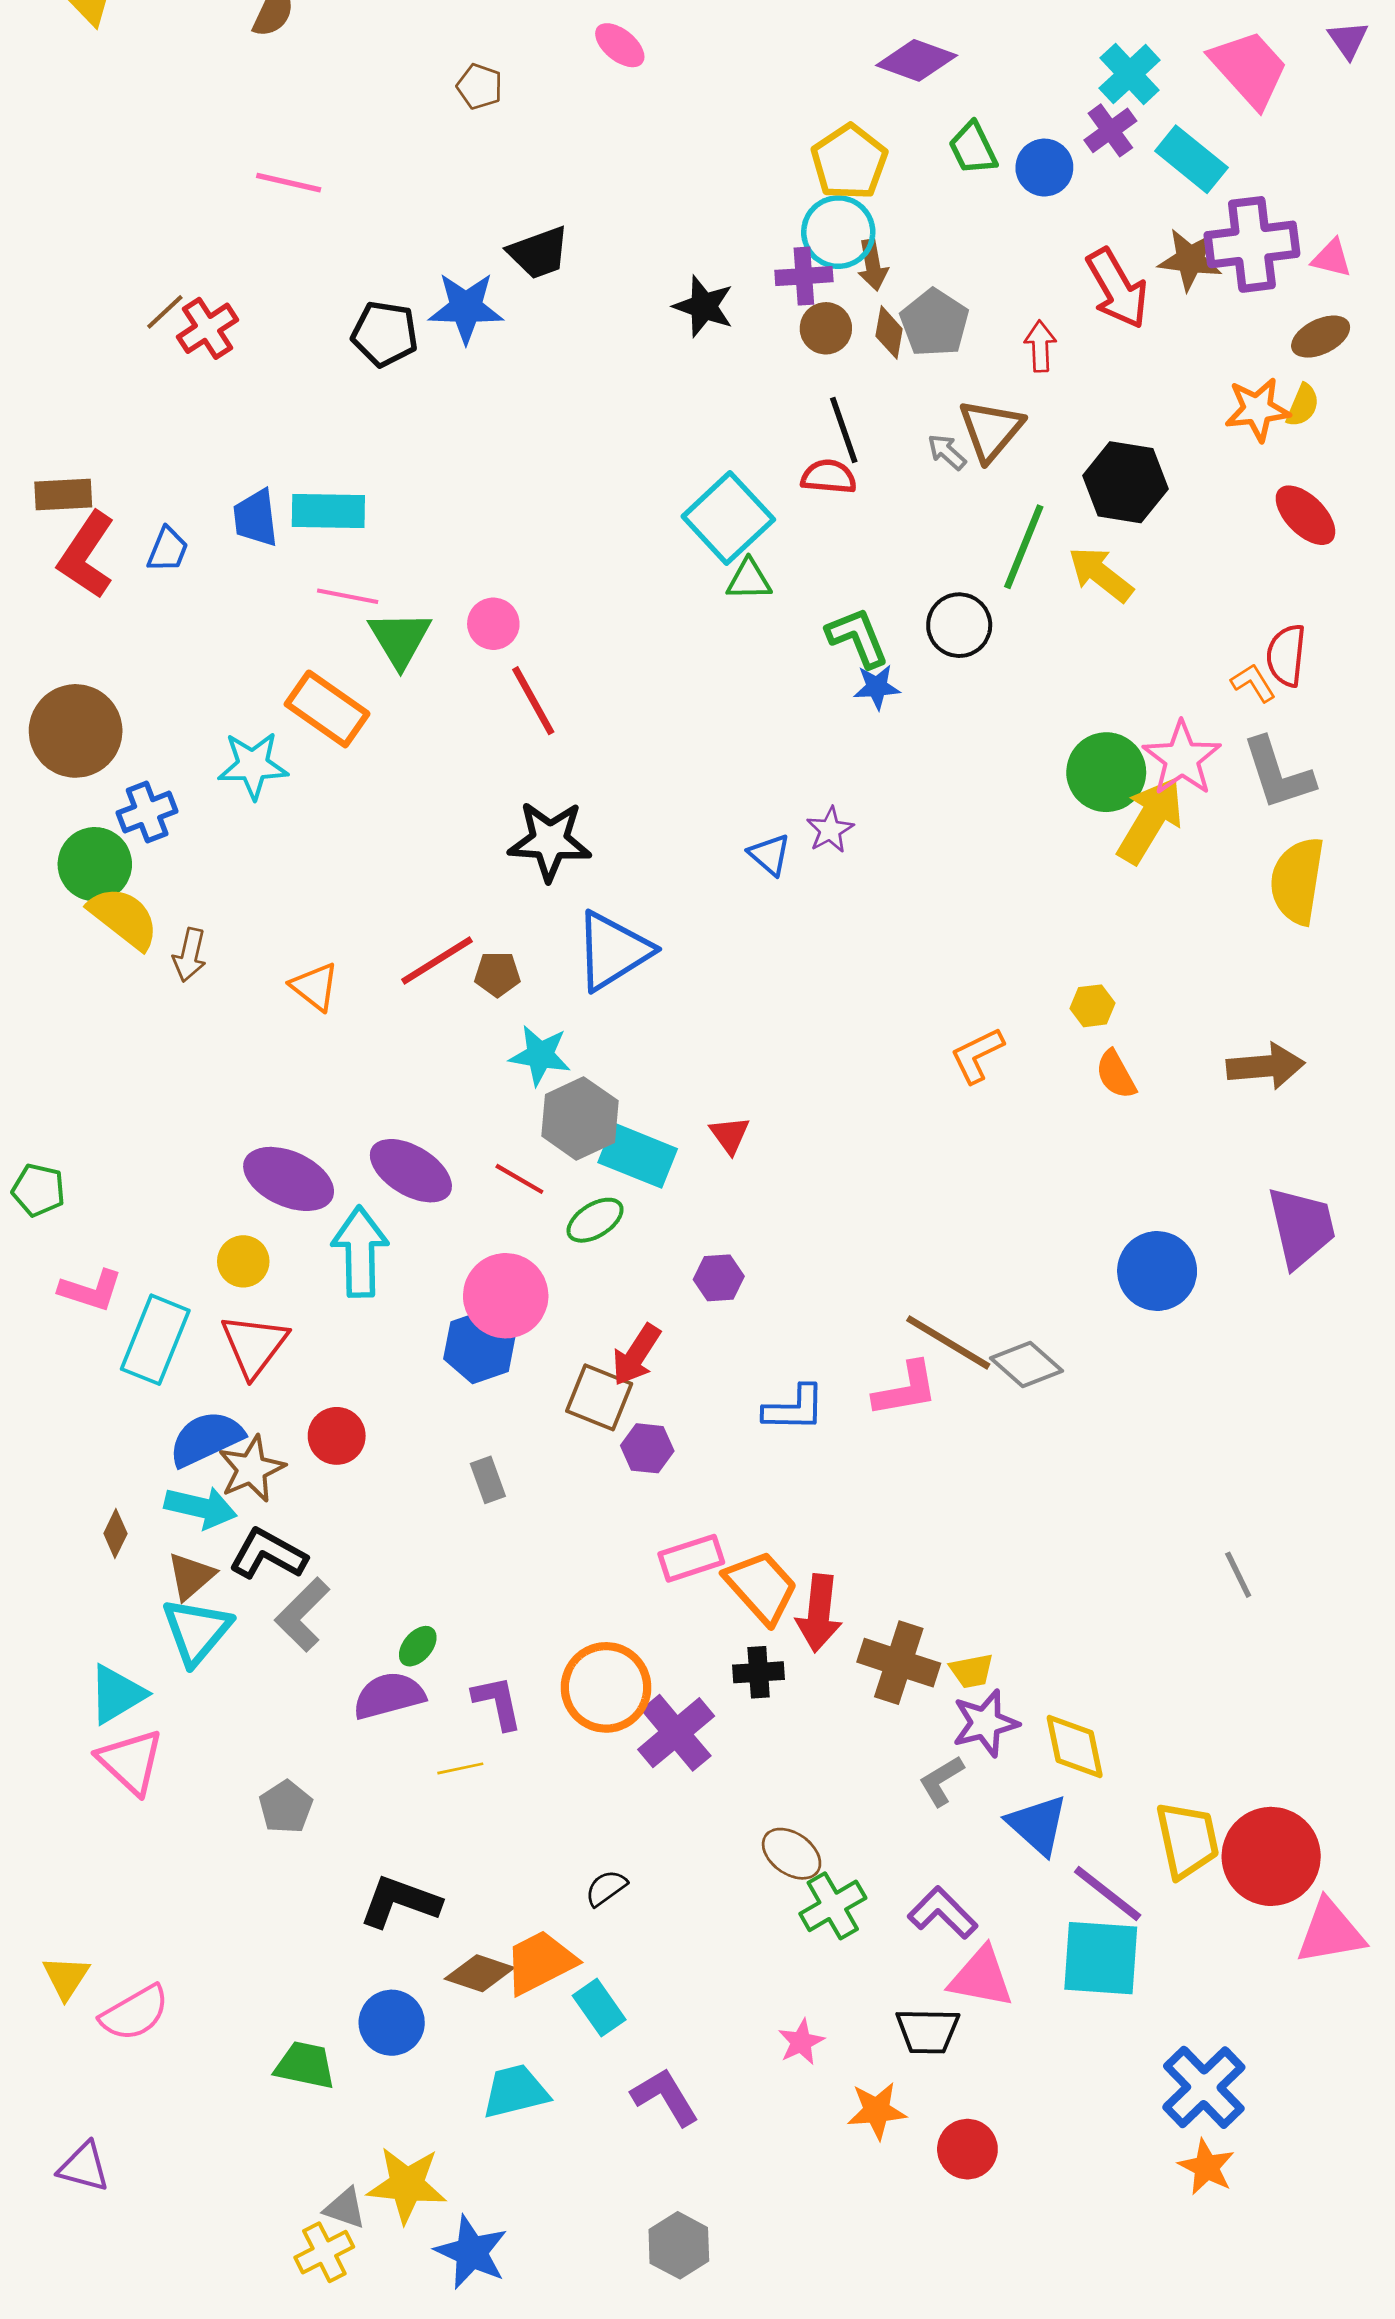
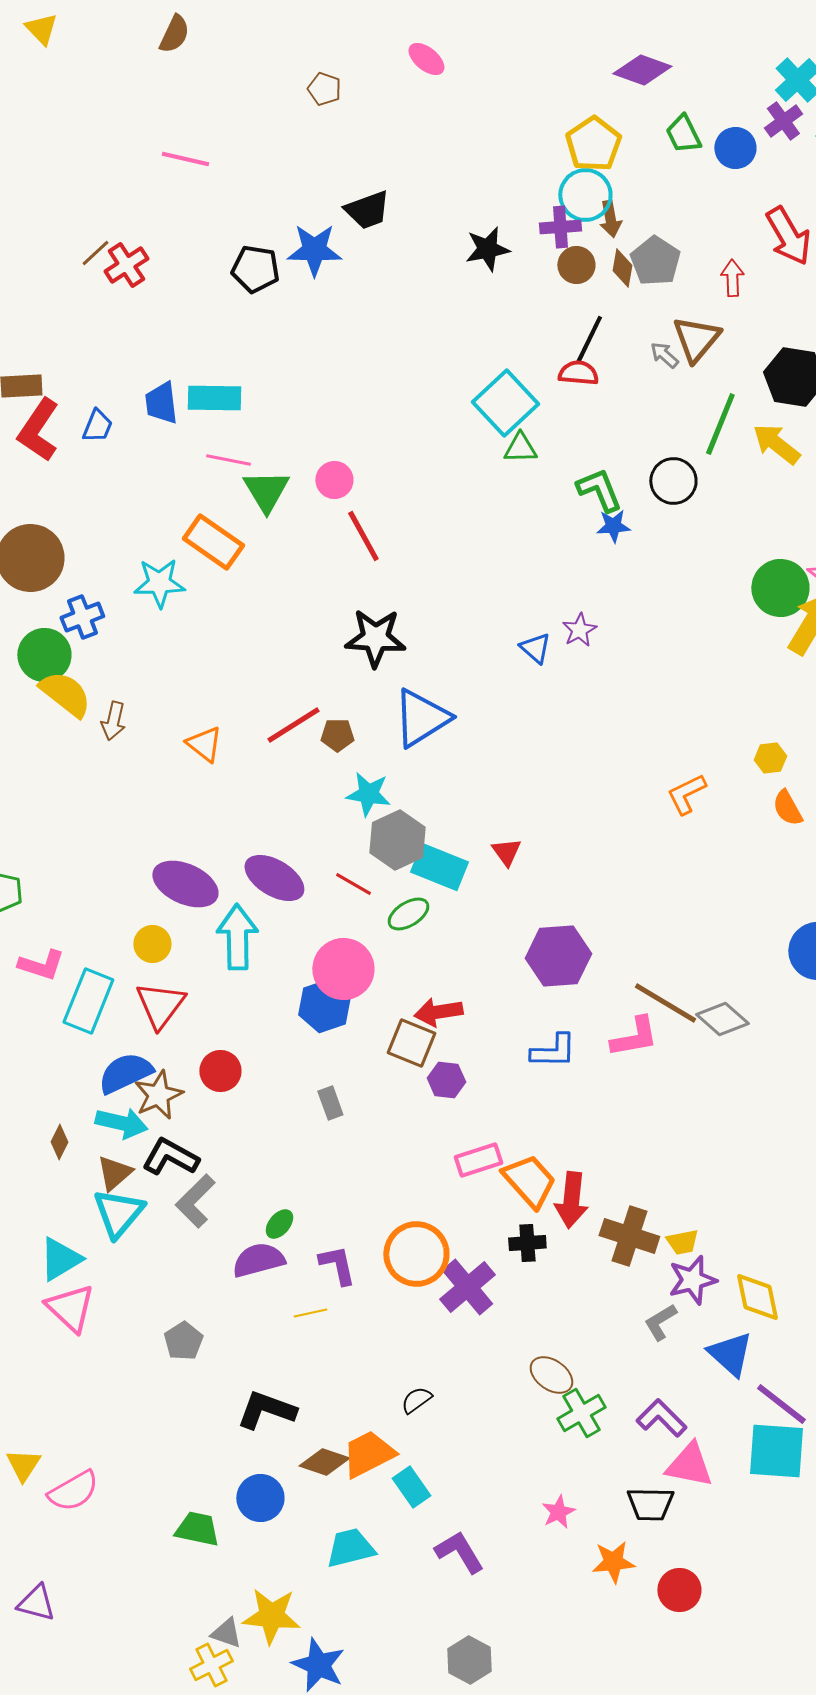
black star: (704, 306) -> (487, 249), turned -30
black line: (844, 430) -> (589, 339), turned 45
purple hexagon: (719, 1278) -> (558, 956), moved, size x1.8
red arrow: (636, 1355) -> (438, 1012), turned 48

